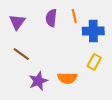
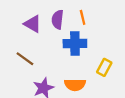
purple triangle: (17, 22) -> (33, 24), moved, turned -36
blue cross: (93, 31) -> (75, 43), moved

